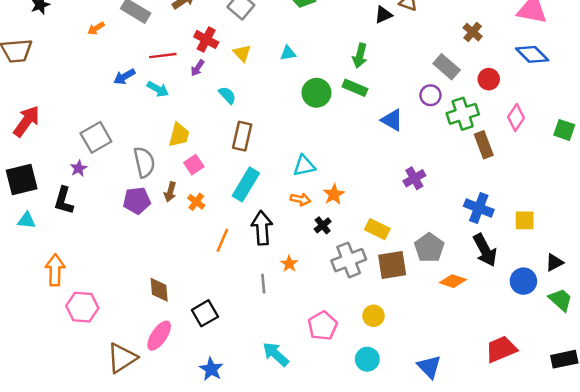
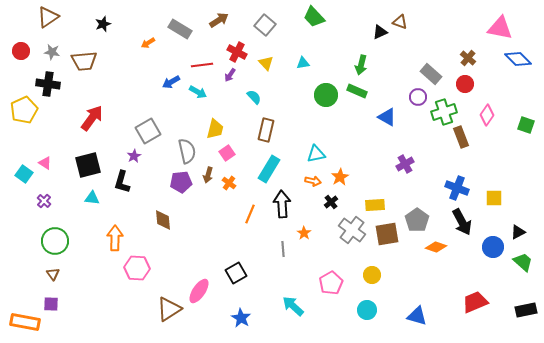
brown cross: (473, 32) -> (468, 58), moved
blue diamond: (532, 54) -> (518, 59), moved
yellow rectangle: (377, 229) -> (375, 205), turned -30
gray cross: (349, 260) -> (352, 230), turned -32
brown diamond: (159, 290) -> (163, 220), moved
blue triangle: (429, 367) -> (417, 316), turned -30

